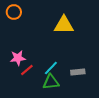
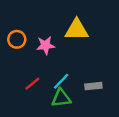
orange circle: (14, 12) -> (17, 39), moved
pink star: (18, 58) -> (46, 45), moved

